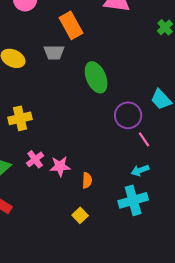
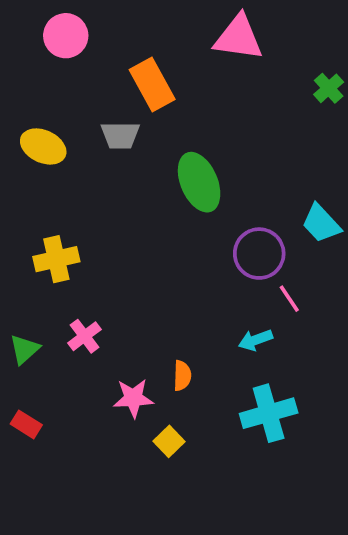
pink star: (60, 166) -> (133, 398), moved
cyan arrow: (140, 170) -> (255, 340), moved

